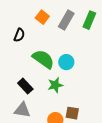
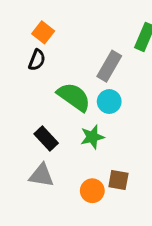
orange square: (42, 17) -> (43, 32), moved
gray rectangle: (66, 20) -> (109, 66), moved

